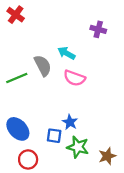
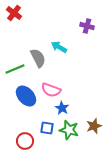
pink semicircle: (74, 78) -> (51, 90), moved
blue ellipse: (18, 129) -> (26, 96), moved
blue square: (54, 136) -> (47, 128), moved
brown star: (107, 156) -> (94, 126), moved

